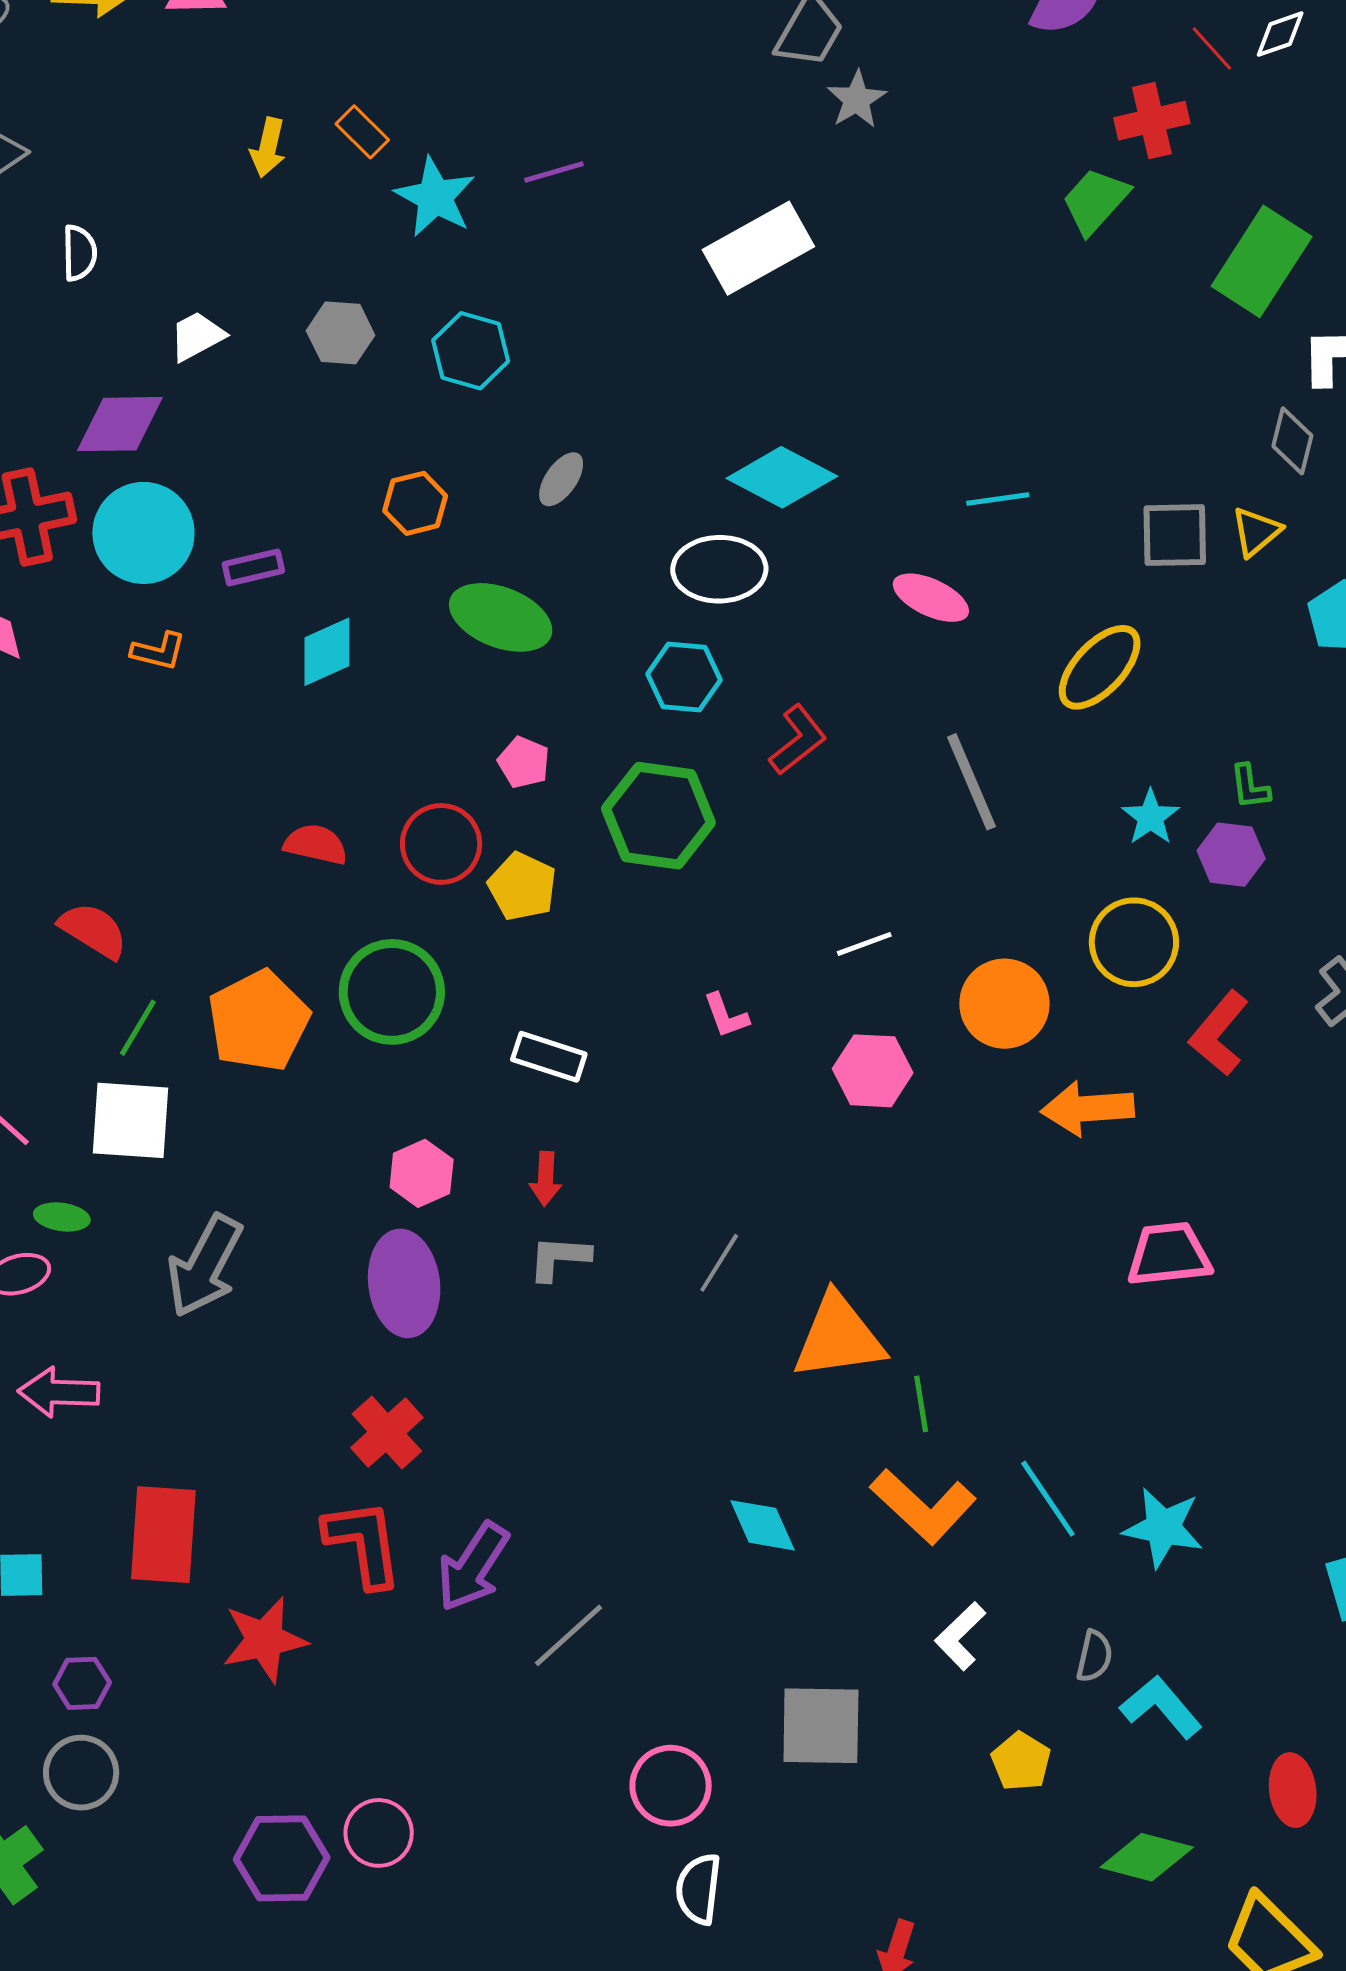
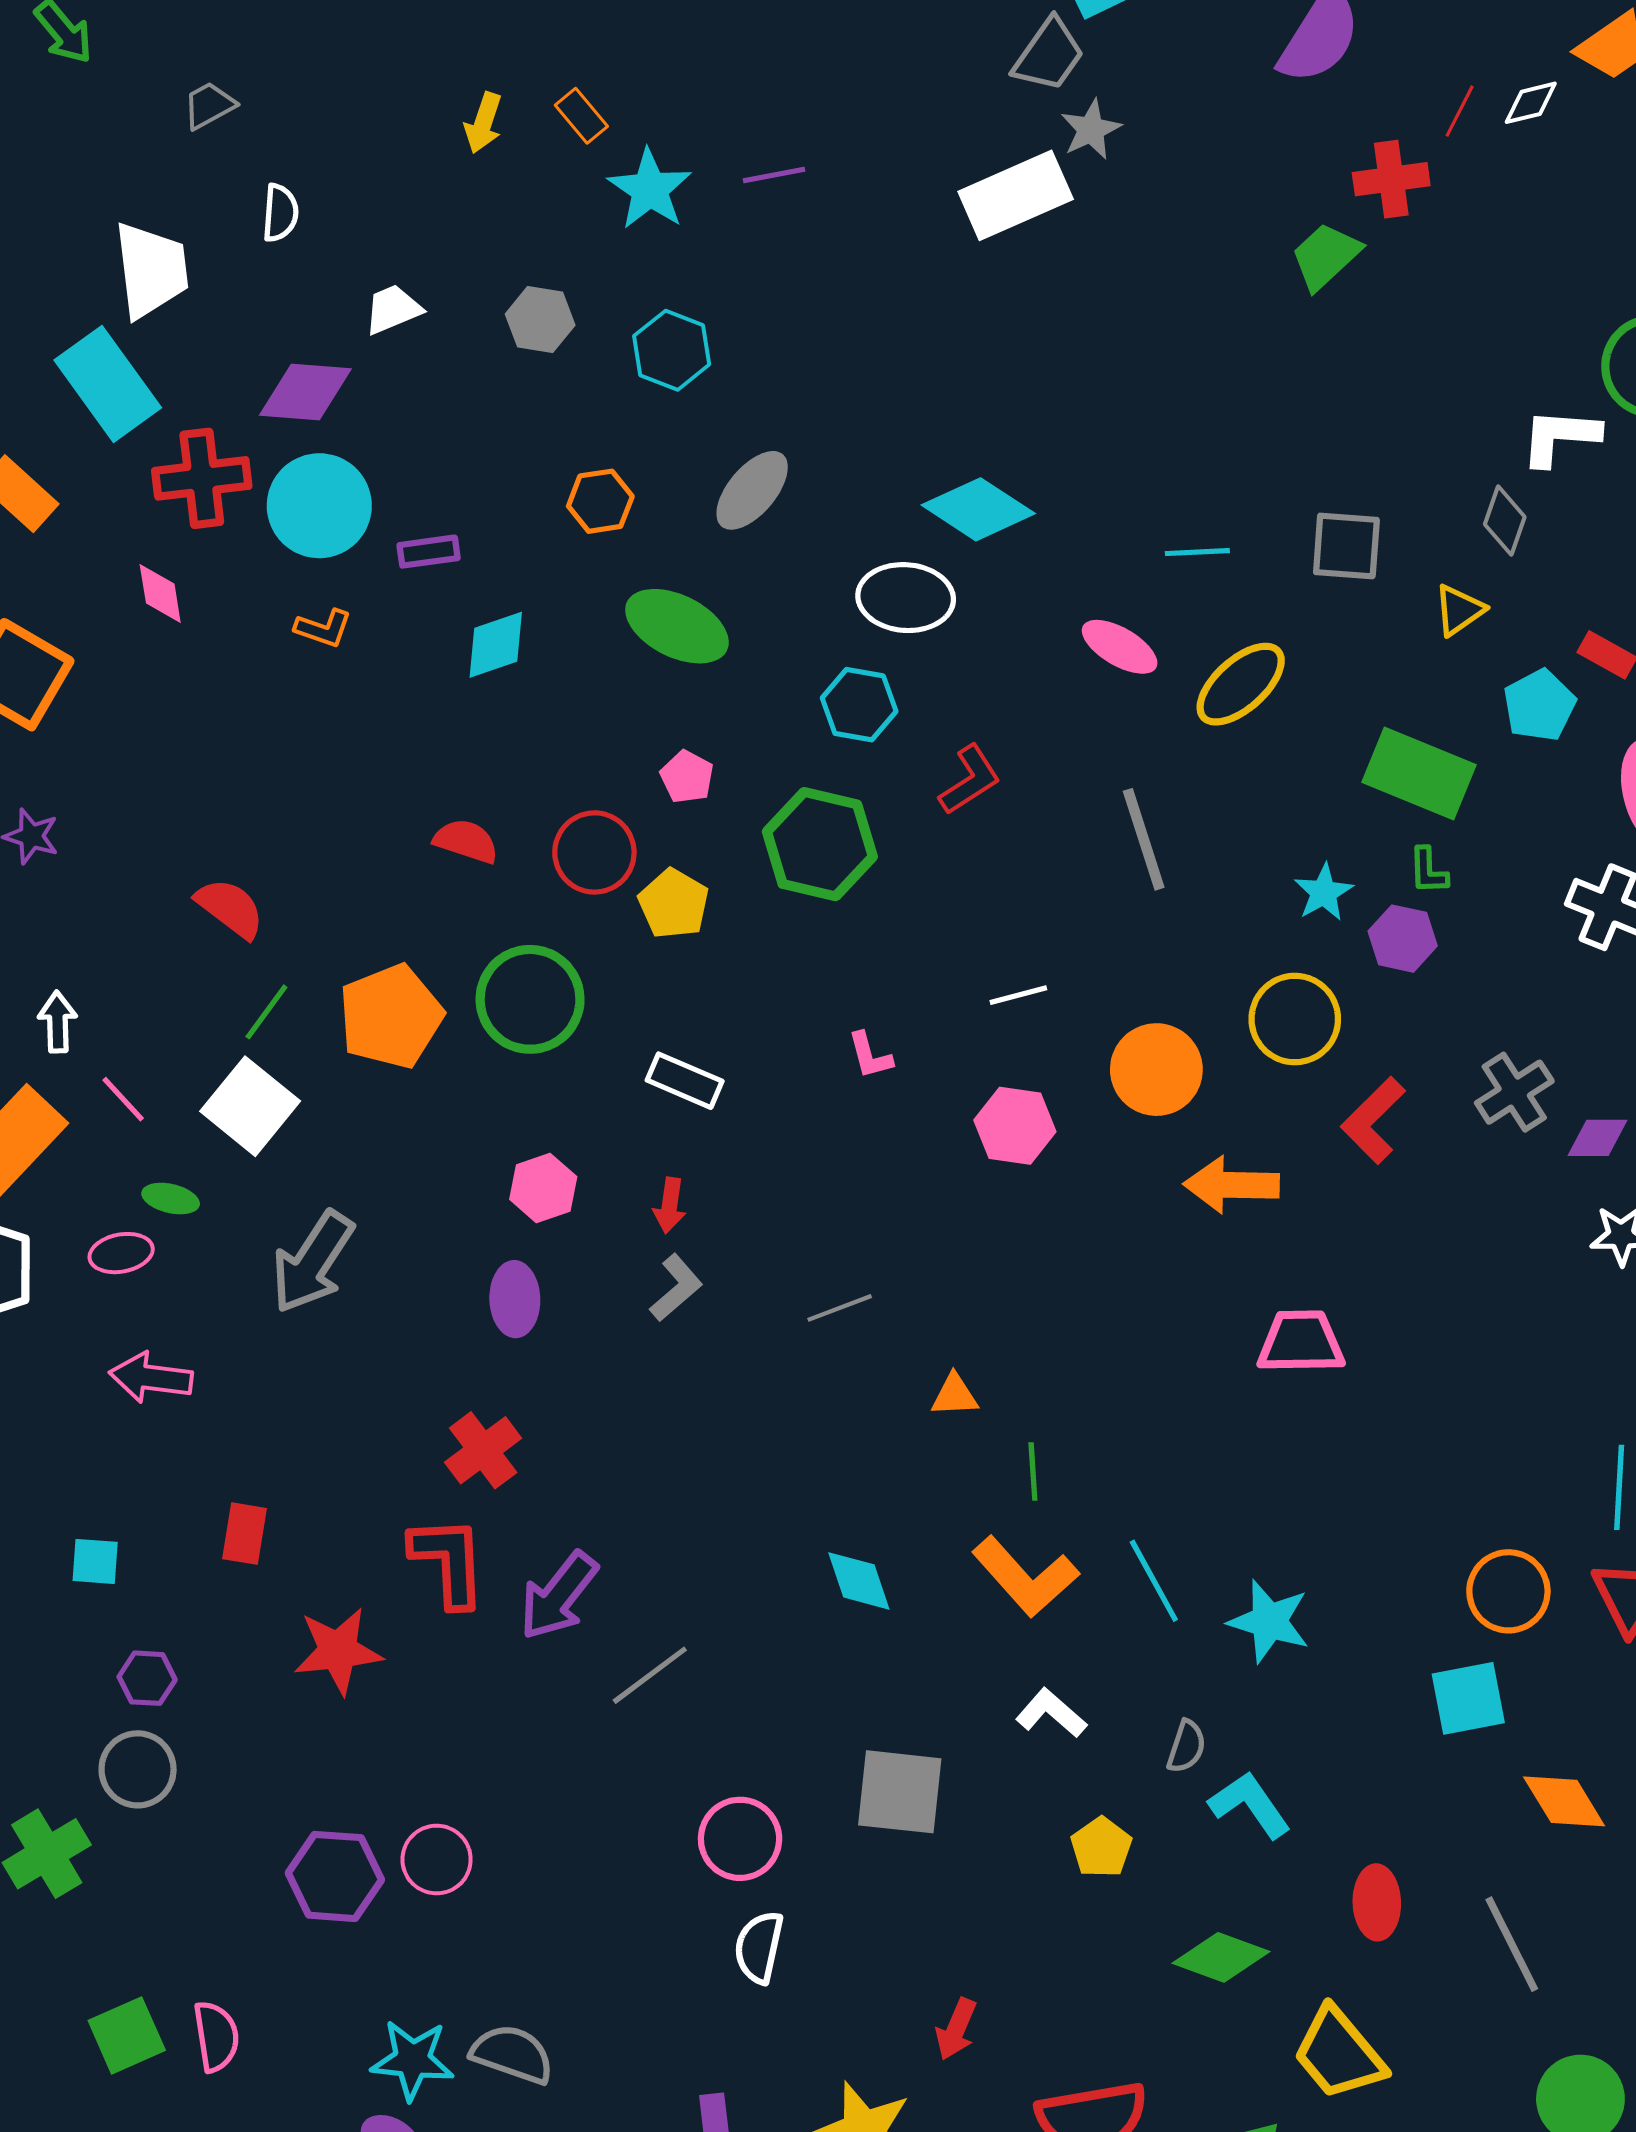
red line: (1212, 48) -> (1460, 111), turned 64
white rectangle: (758, 248) -> (1016, 195), moved
green rectangle: (1262, 261) -> (1419, 773), moved, turned 74
gray ellipse: (561, 479) -> (752, 490), size x1.5
gray square: (1175, 535) -> (1346, 546), moved
yellow ellipse: (1100, 667) -> (1241, 684), moved
white square: (131, 1120) -> (250, 1106), turned 30
gray L-shape: (559, 1258) -> (676, 1288), turned 130
gray line: (719, 1263) -> (840, 1308), turned 32
purple ellipse: (404, 1283) -> (515, 1299), size x0.7
orange triangle: (838, 1337) -> (955, 1395), size x0.5
red rectangle: (163, 1535) -> (244, 1534), size x0.6
white L-shape: (960, 1636) -> (1051, 1713), turned 80

